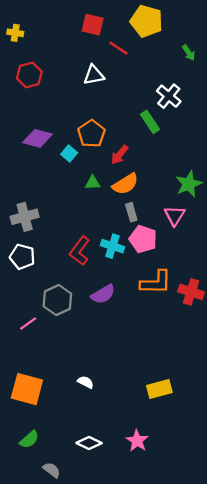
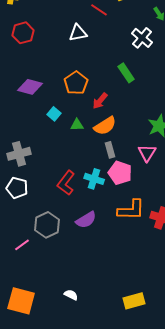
white cross: (169, 96) -> (142, 38), moved
cyan square: (69, 154) -> (54, 114), moved

